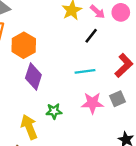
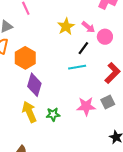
pink circle: (121, 12) -> (105, 37), moved
cyan line: (85, 71) -> (77, 67), moved
yellow arrow: (29, 127) -> (29, 112), moved

